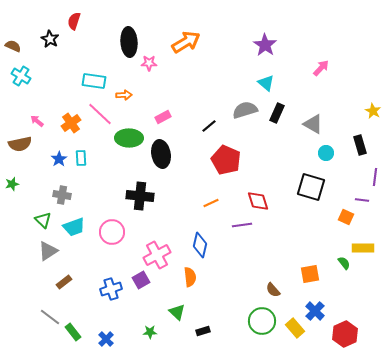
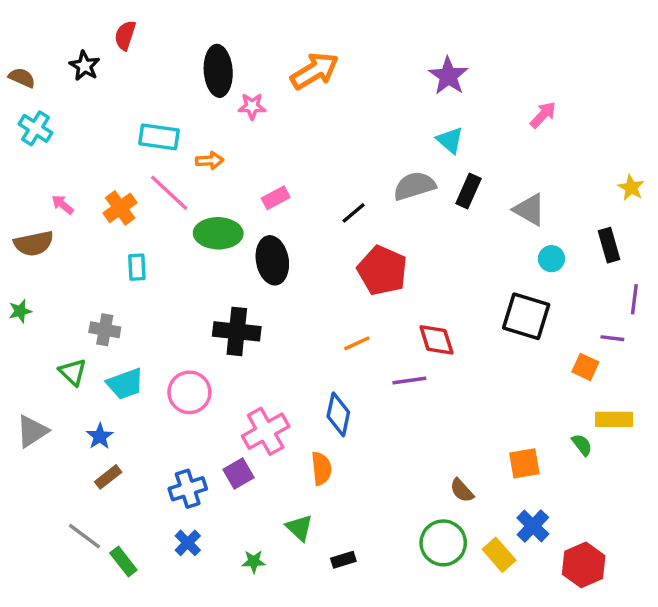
blue star: (59, 159) -> (100, 436), moved
gray triangle: (48, 251) -> (32, 431), moved
blue cross: (106, 339) -> (188, 543), moved

